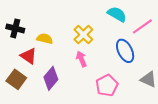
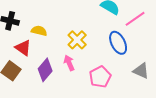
yellow cross: (83, 35) -> (77, 40), moved
pink arrow: (81, 59) -> (69, 63), moved

